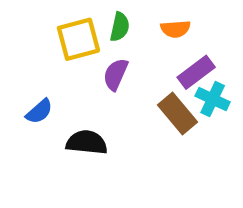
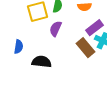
blue semicircle: (39, 111) -> (19, 47), turned -40

